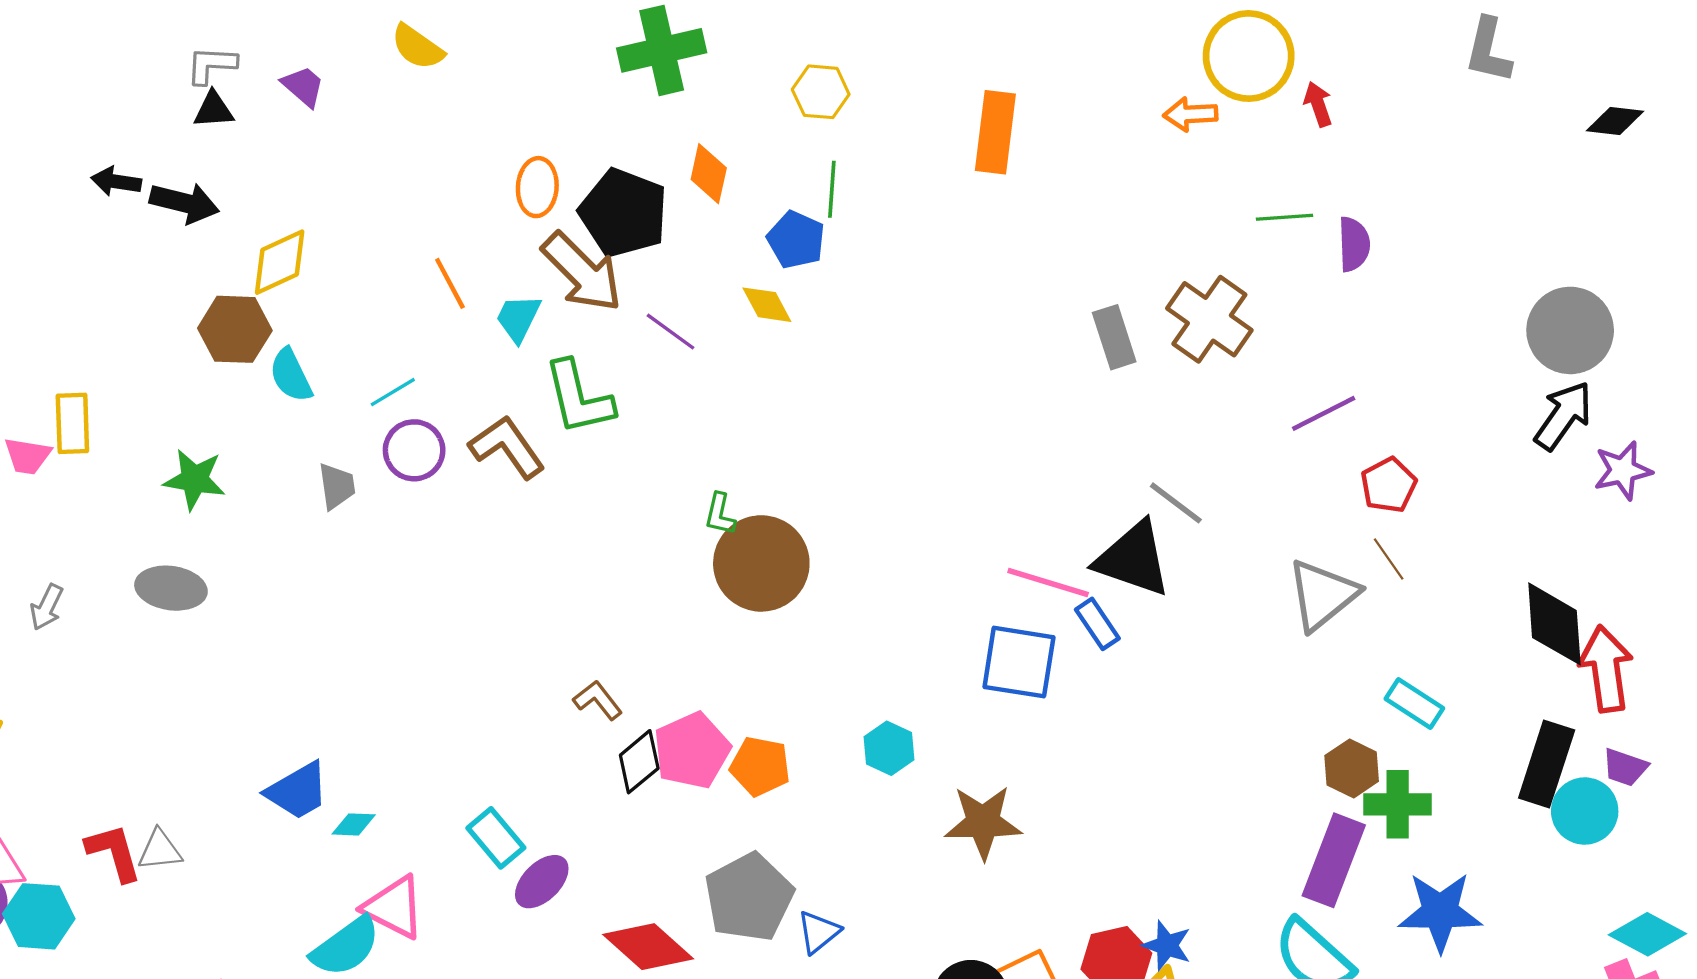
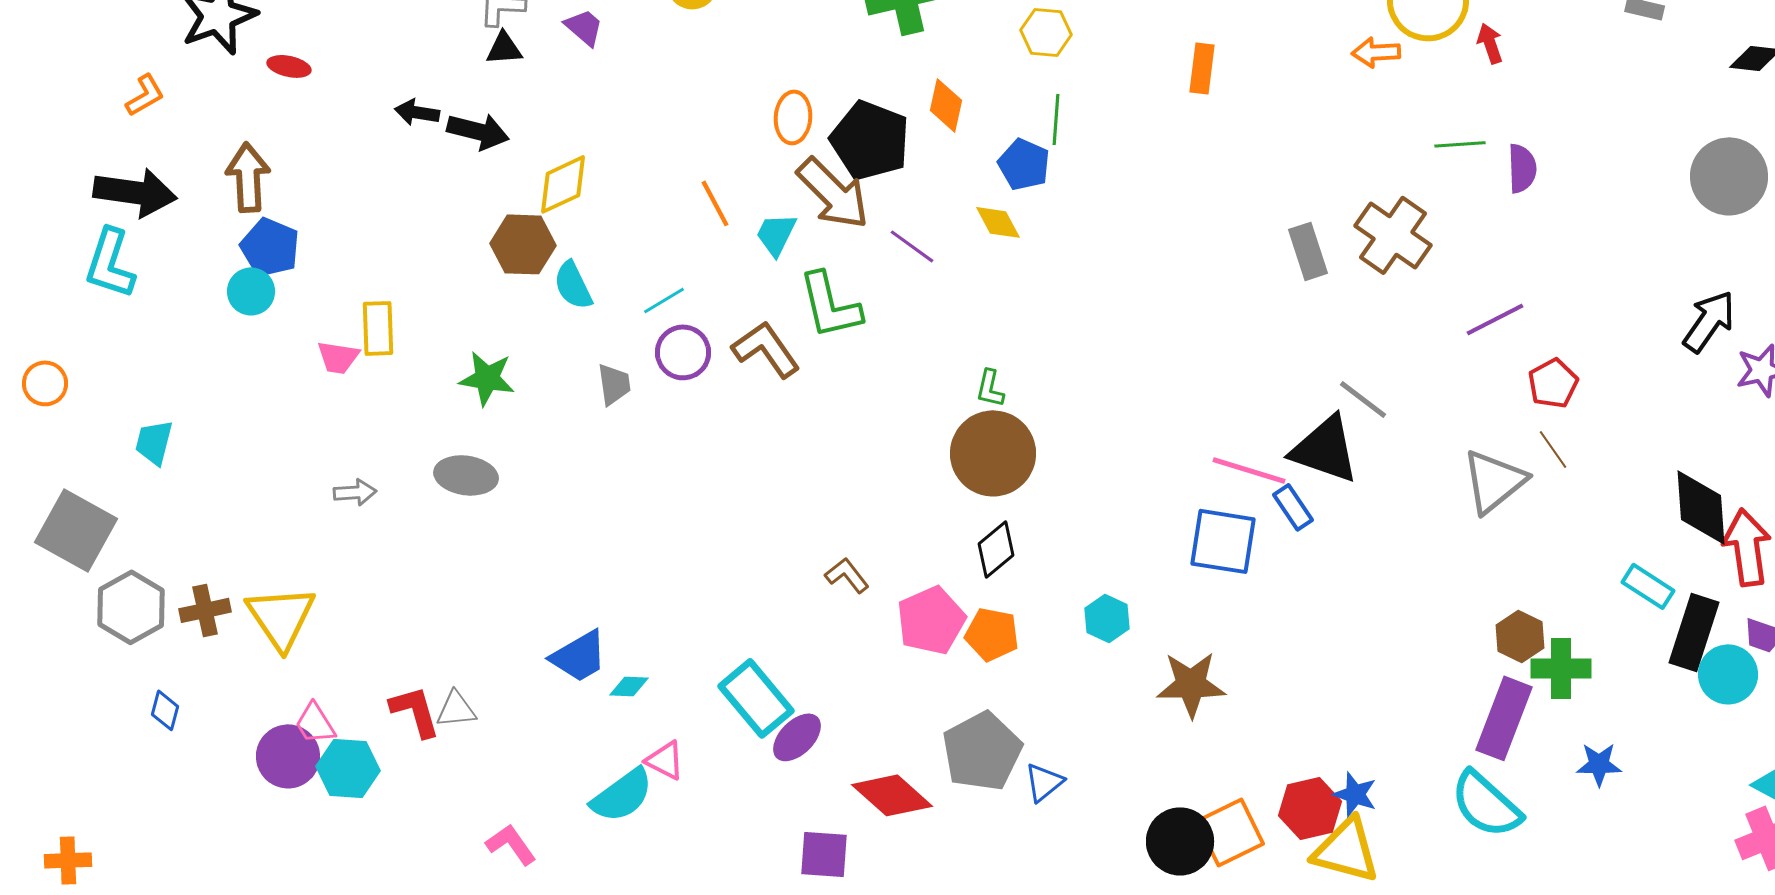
orange rectangle: (995, 132) -> (1202, 68), size x0.7
gray circle: (1570, 330) -> (1729, 176), moved
green L-shape: (720, 514) -> (990, 388), moved
gray arrow: (47, 607) -> (355, 492), turned -120
cyan rectangle: (1414, 703) -> (1648, 586), moved
black diamond: (639, 762) -> (996, 549), moved
cyan rectangle: (496, 838) -> (756, 698), size x1.4
pink triangle: (394, 907) -> (665, 760), size x0.7
blue star: (1440, 912) -> (1599, 764), size x0.6

